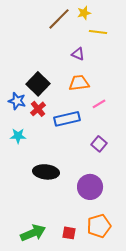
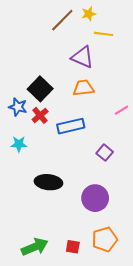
purple triangle: (78, 54) -> (82, 57), size x1.6
pink line: (99, 104) -> (122, 110), moved

